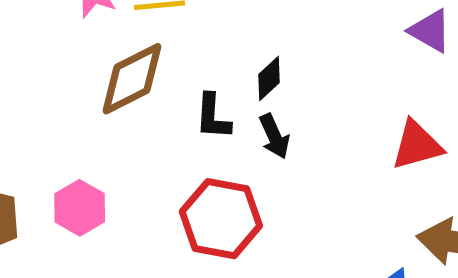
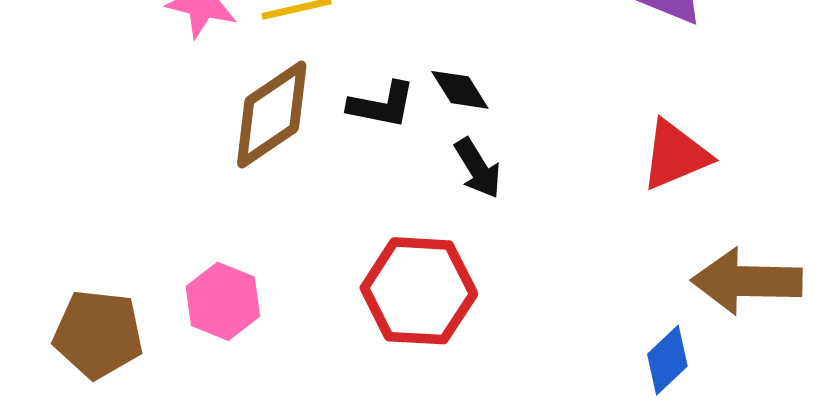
black diamond: (269, 79) -> (460, 90), turned -72
black L-shape: (213, 117) -> (382, 105), moved, turned -75

